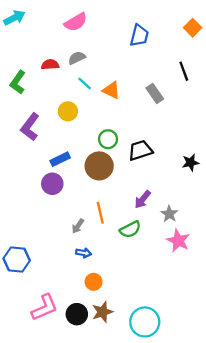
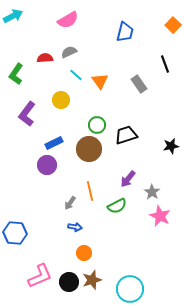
orange triangle: (111, 90) -> (100, 81), turned 30

